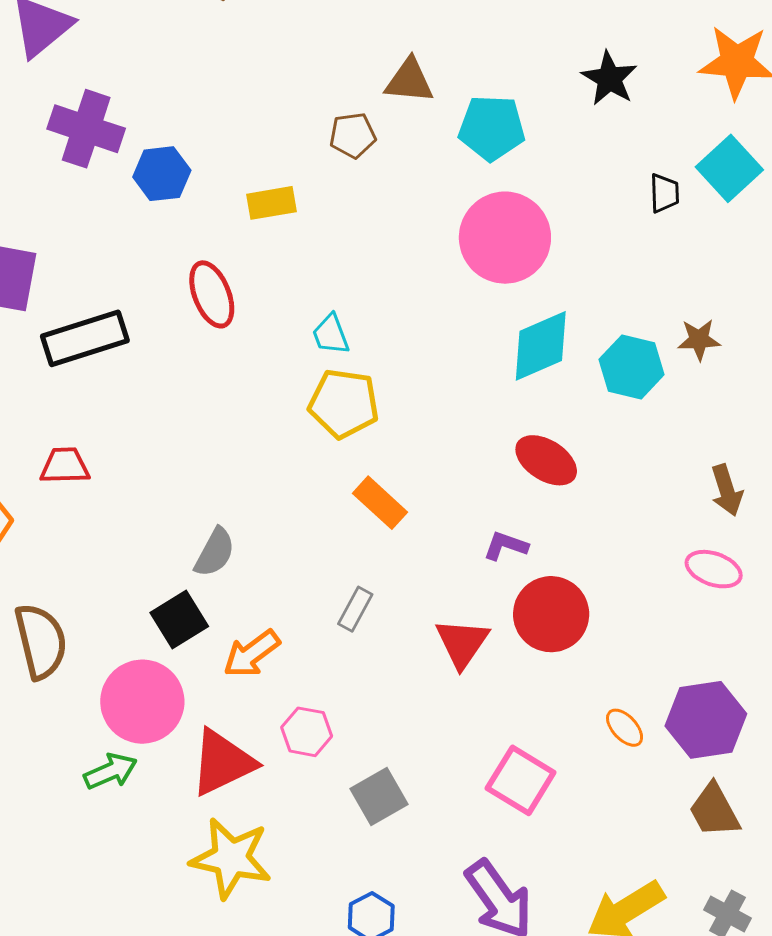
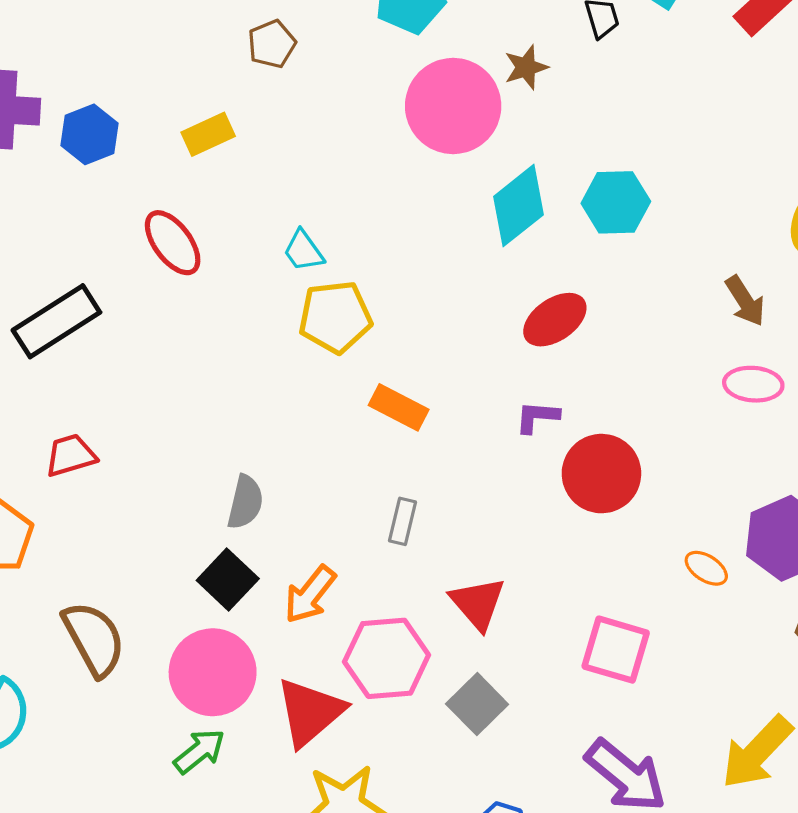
brown star: (699, 340) -> (526, 67), moved
red ellipse: (546, 460) -> (555, 320), turned -52
red triangle: (462, 643) -> (478, 603), moved
pink hexagon: (307, 732) -> (387, 658), size x1.6

